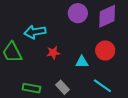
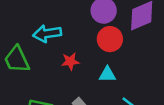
red circle: (105, 50) -> (110, 39), moved

